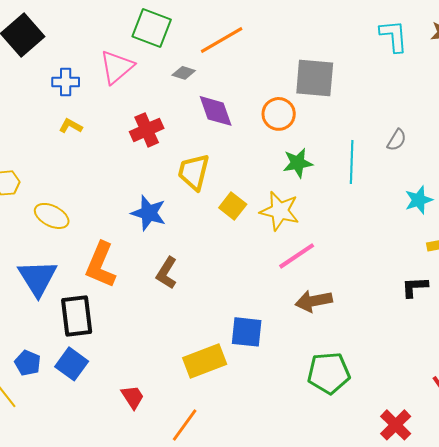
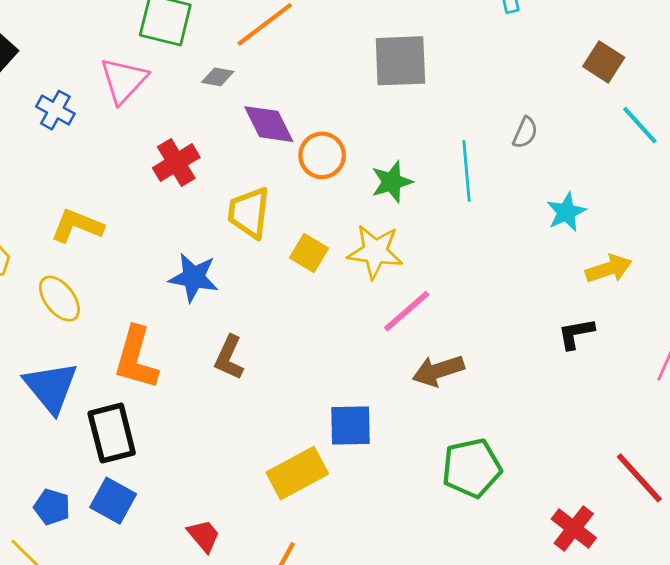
blue cross: (66, 82) -> (55, 110), turned 36
orange circle: (279, 114) -> (322, 155), moved
yellow L-shape: (71, 126) -> (77, 226), moved, size x1.6
yellow ellipse: (52, 216) -> (59, 299), turned 32

